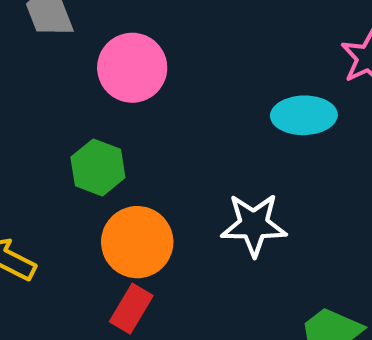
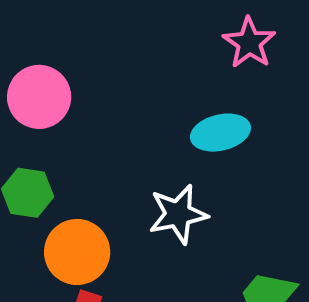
cyan ellipse: (304, 115) -> (220, 133), moved

